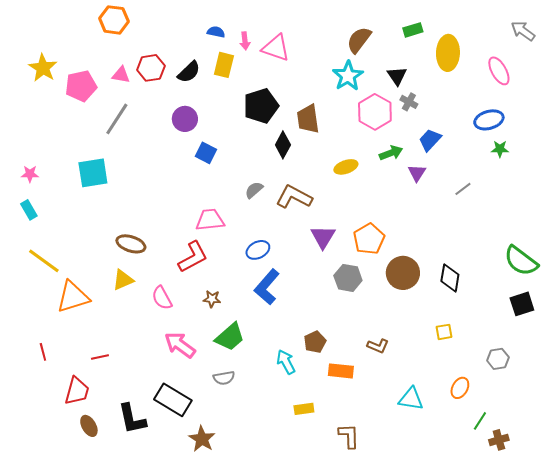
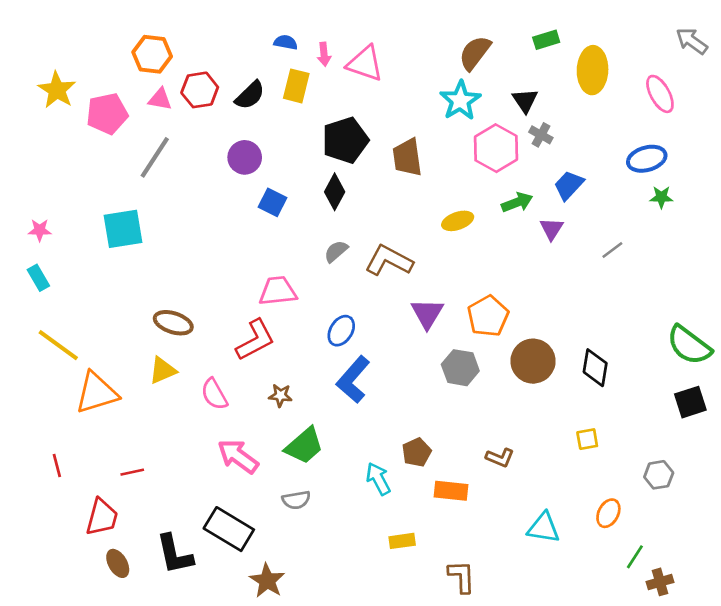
orange hexagon: (114, 20) -> (152, 54), moved
black diamond: (283, 145) -> (335, 192), moved
blue ellipse: (258, 250) -> (341, 331), turned -30

